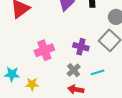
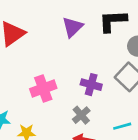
cyan line: (98, 72) -> (122, 126), moved

